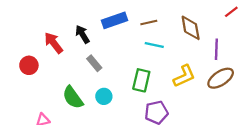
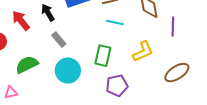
brown ellipse: (221, 78) -> (177, 73), moved
cyan circle: (104, 96) -> (68, 71), size x1.6
green semicircle: (73, 97) -> (27, 65), moved, turned 100

